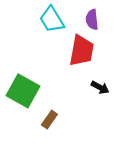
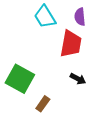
black arrow: (100, 87) -> (78, 79), moved

